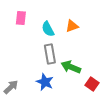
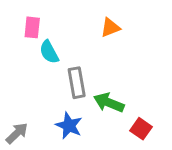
orange triangle: (72, 26) -> (110, 27), moved
cyan semicircle: (48, 29) -> (49, 52), moved

